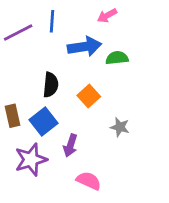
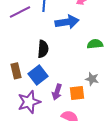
green semicircle: (117, 58) -> (95, 44), moved
orange square: (89, 96) -> (77, 93), moved, turned 35

